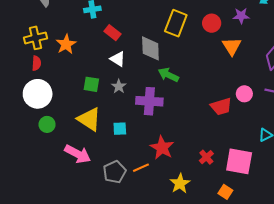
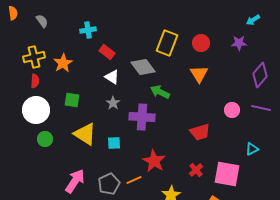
purple star: (241, 16) -> (239, 43), moved
orange triangle: (232, 46) -> (199, 74), moved
gray diamond: (150, 48) -> (143, 67), turned -35
green square: (91, 84) -> (72, 100), moved
red trapezoid: (221, 106) -> (200, 132), moved
pink arrow: (78, 154) -> (75, 181), moved, turned -85

